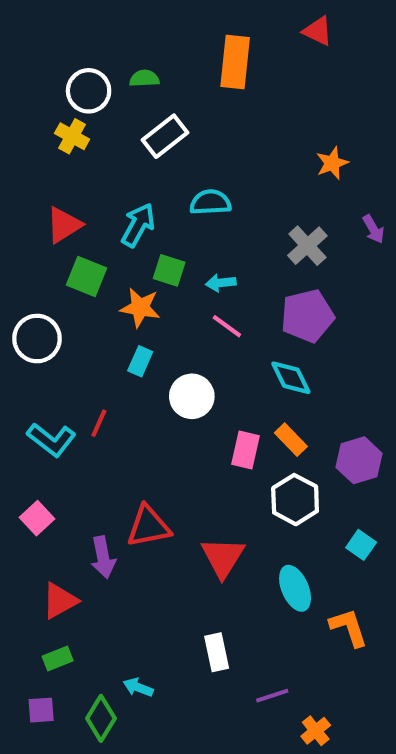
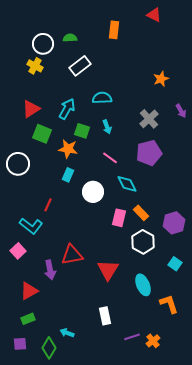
orange rectangle: (235, 62) -> (114, 30), size x0.7
cyan arrow: (221, 283) -> (107, 127), moved, turned -104
cyan diamond: (291, 378) -> (127, 184), moved
cyan L-shape: (51, 440) -> (31, 226), moved
orange cross: (316, 731) -> (153, 341), moved

